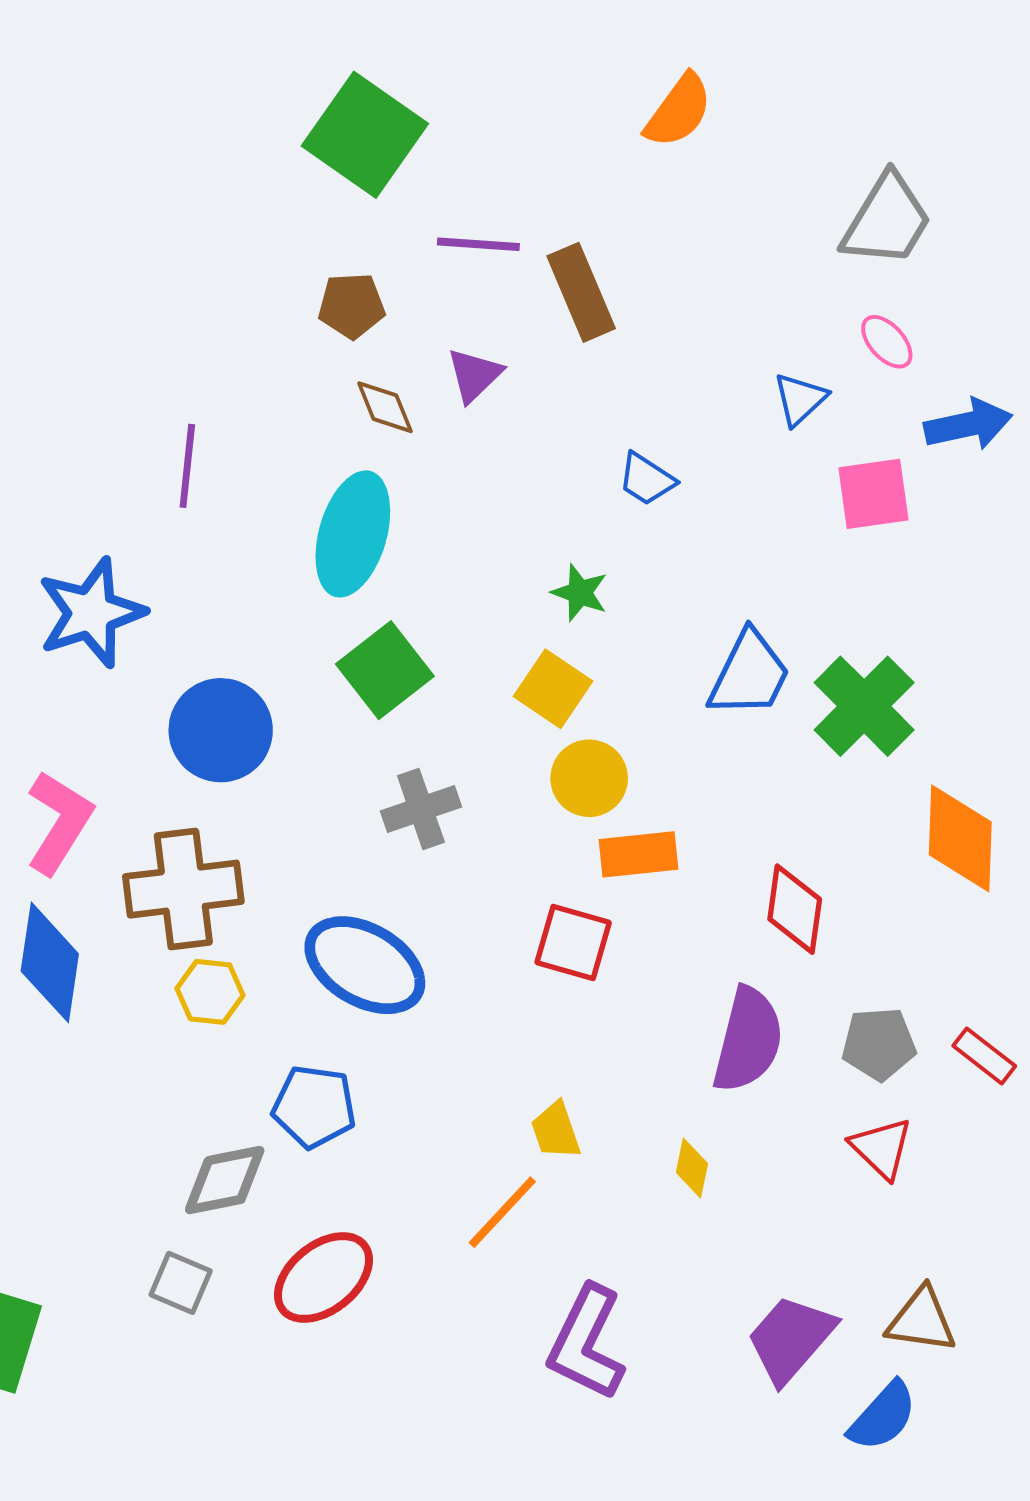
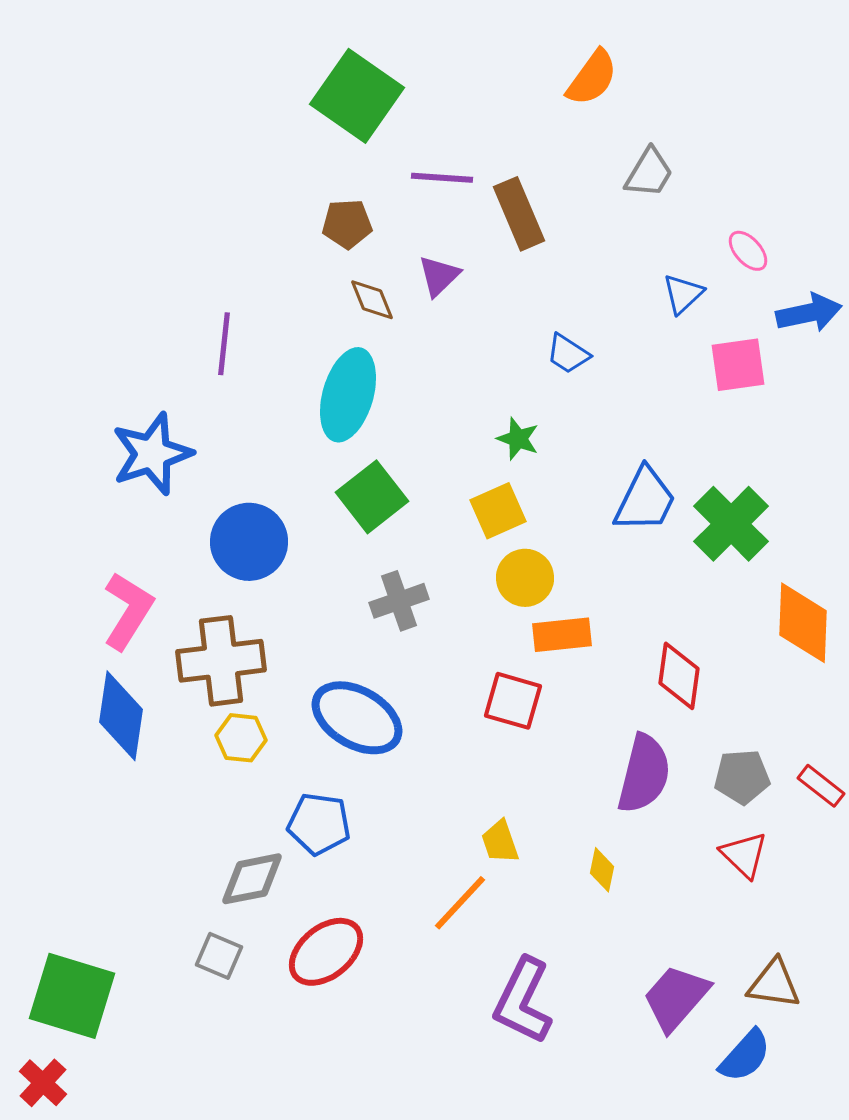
gray trapezoid: (887, 220) -> (649, 173), moved, size x0.7
yellow square: (553, 689) -> (498, 511), turned 32

